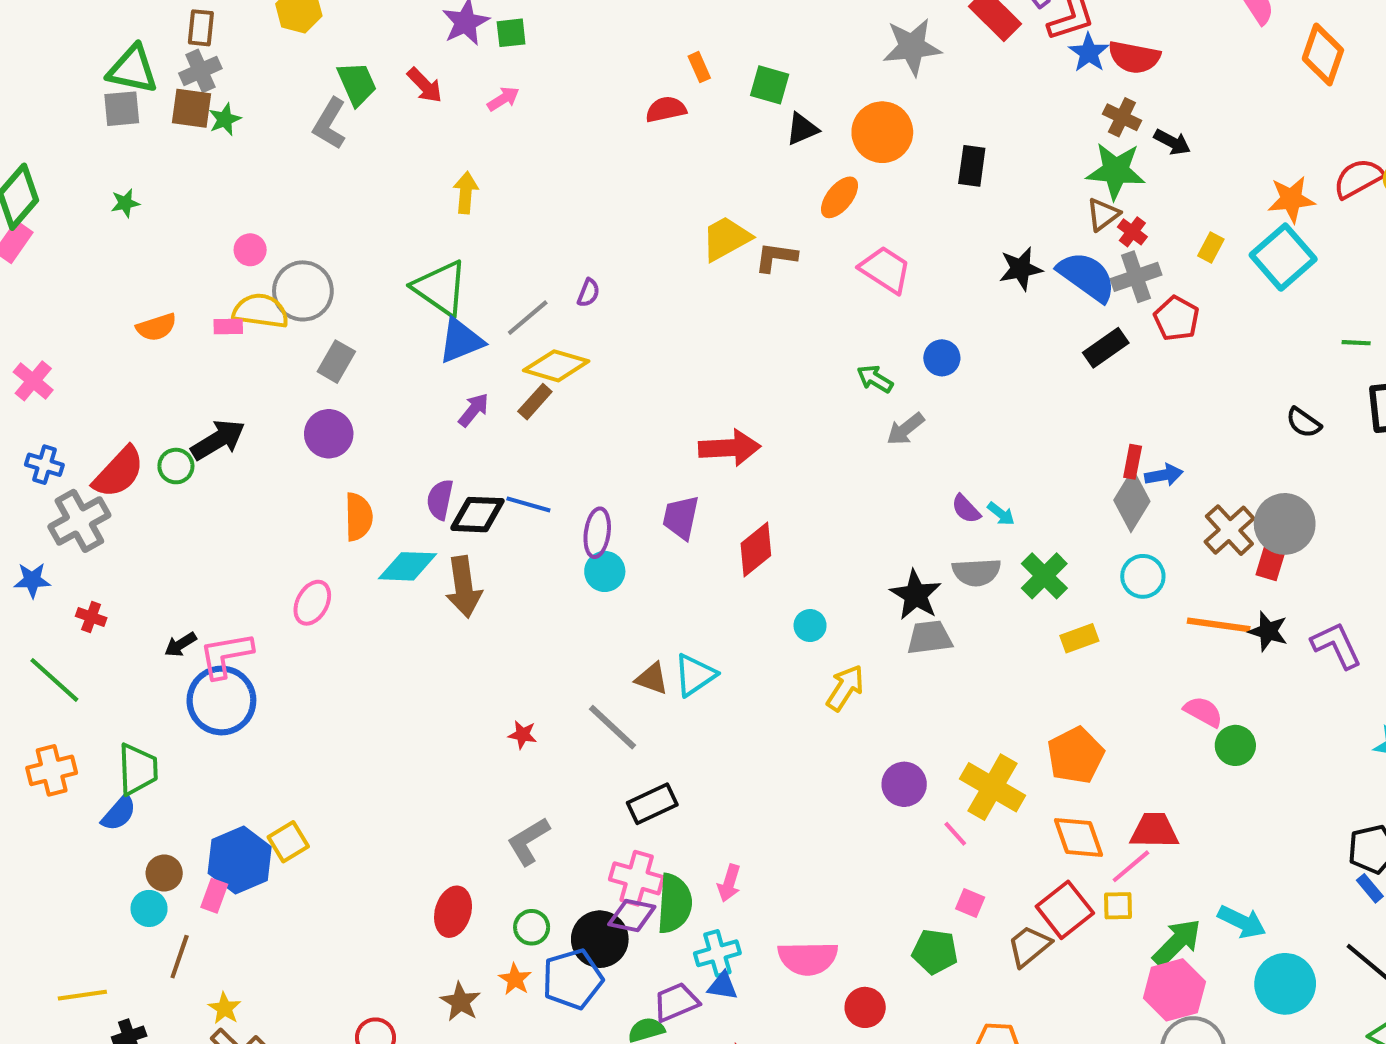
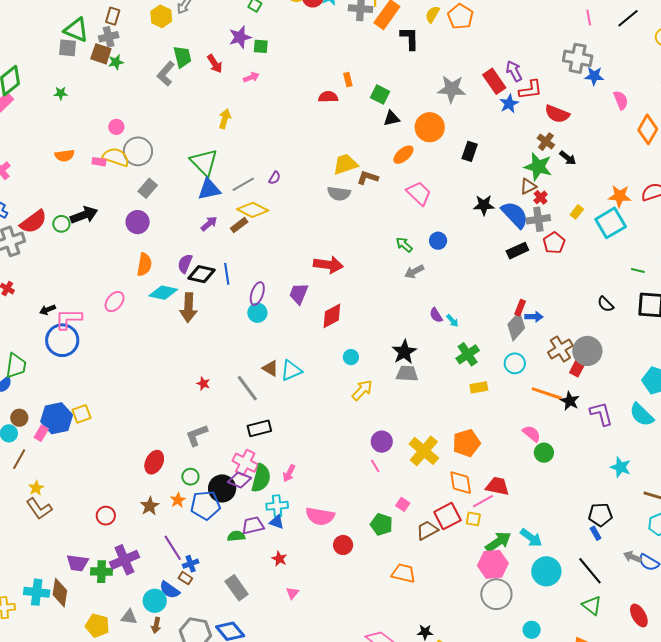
blue star: (1089, 53) -> (509, 104), moved
blue line: (528, 504) -> (227, 274), turned 55
gray semicircle: (976, 572) -> (339, 194), moved
pink line: (955, 834) -> (375, 466), moved

